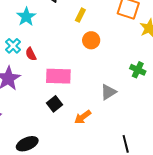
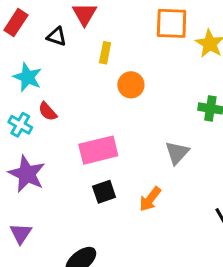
red semicircle: (31, 54) -> (48, 111), moved
black square: (55, 104) -> (104, 192), turned 35

